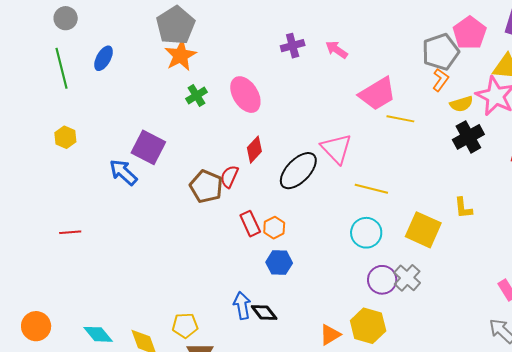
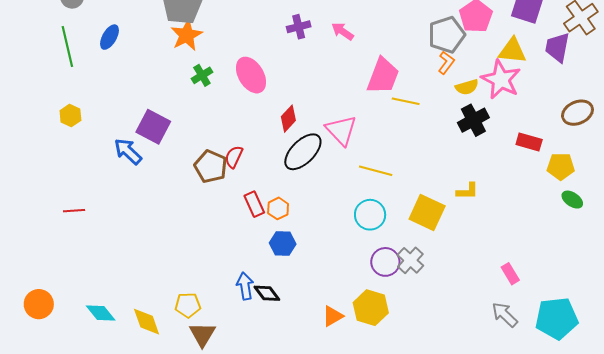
pink trapezoid: (377, 94) -> (383, 76), turned -39
red diamond: (254, 150) -> (288, 119), moved
yellow L-shape: (463, 208) -> (467, 191), turned -85

